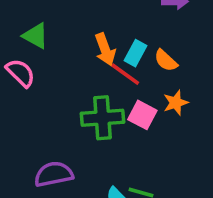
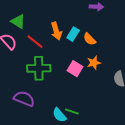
red line: (125, 74) -> (35, 42), moved
green cross: (102, 118) -> (39, 68), moved
purple semicircle: (54, 174) -> (24, 99), turned 30

